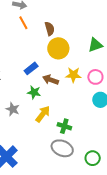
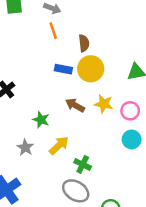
blue rectangle: (31, 68) -> (63, 69), moved, turned 40
green star: (34, 92) -> (41, 120), moved
gray star: (13, 109) -> (25, 147), moved

